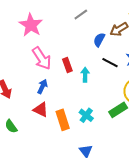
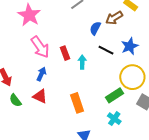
cyan cross: (86, 115) -> (114, 119), moved
orange rectangle: (63, 120) -> (77, 103), moved
green semicircle: (11, 126) -> (15, 100), moved

